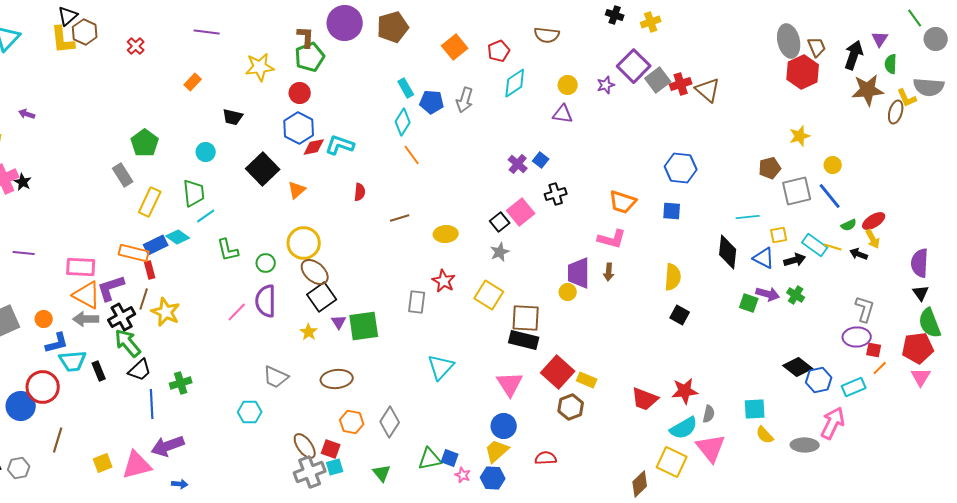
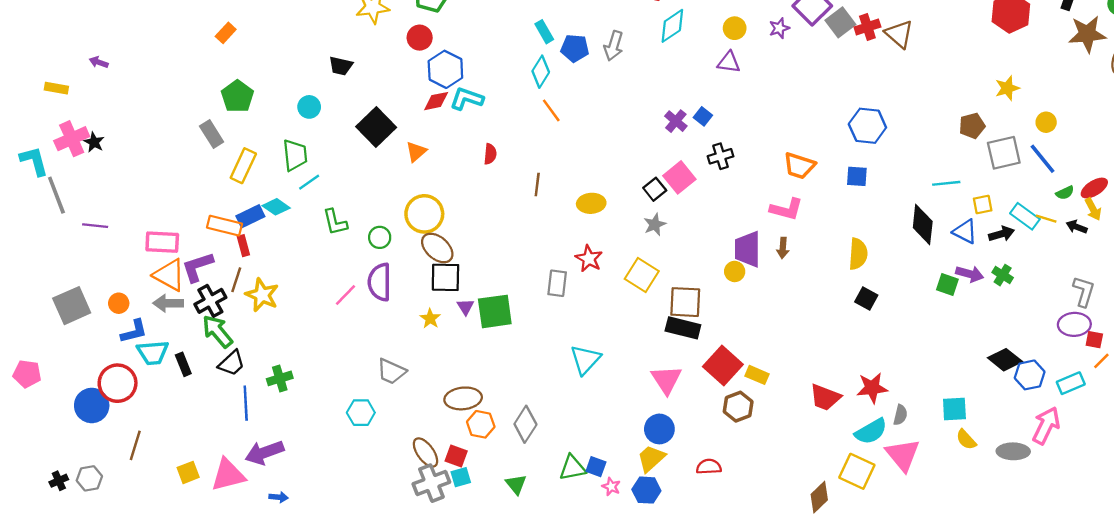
orange rectangle: (193, 82) -> (226, 33), moved
blue hexagon: (299, 128) -> (445, 69), moved
brown line: (400, 218) -> (537, 185), turned -66
black square: (322, 297) -> (445, 277), turned 36
brown ellipse: (337, 379) -> (463, 398), moved

